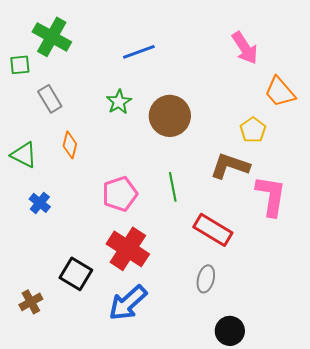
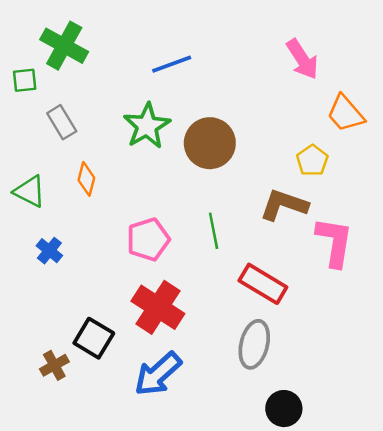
green star: (119, 102) -> (147, 126), size x1.5
gray ellipse: (206, 279) -> (254, 344), size x1.4
brown cross: (31, 302) -> (54, 365), moved

